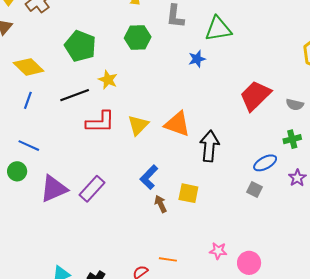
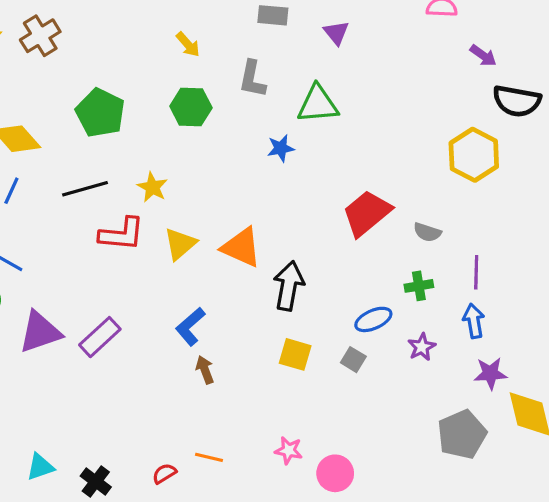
yellow star: (108, 80) -> (152, 187), moved
yellow square: (188, 193) -> (295, 354), moved

